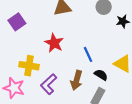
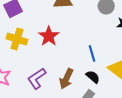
blue line: (88, 54) -> (92, 53), moved
yellow cross: (29, 66) -> (17, 39), moved

